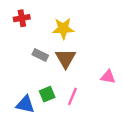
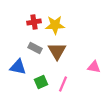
red cross: (22, 18) -> (34, 22), moved
blue triangle: (25, 104) -> (18, 67), moved

